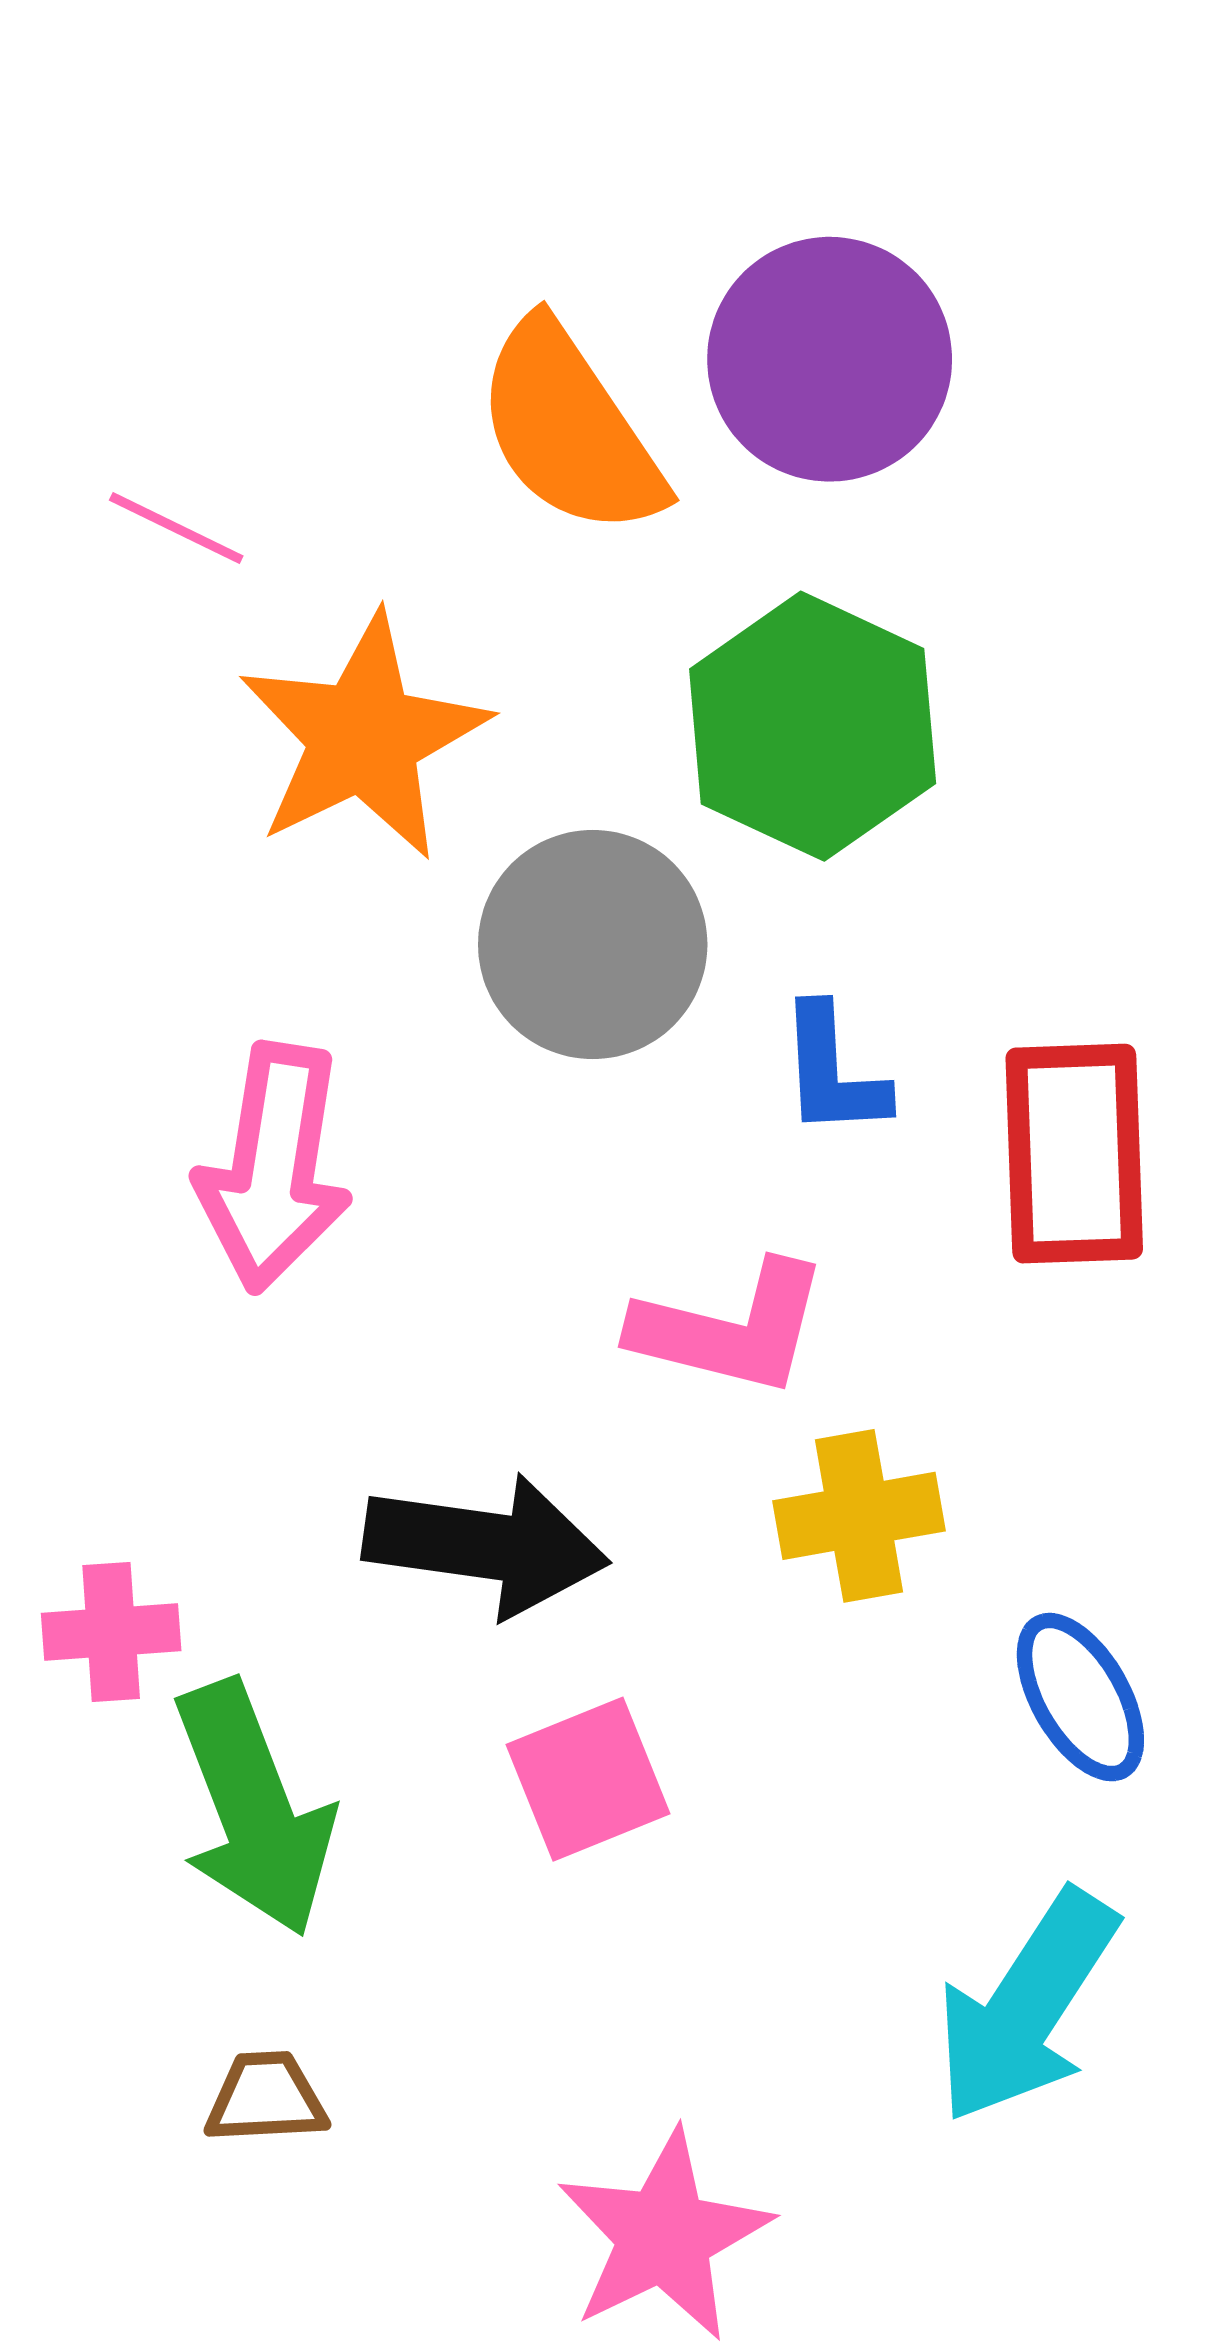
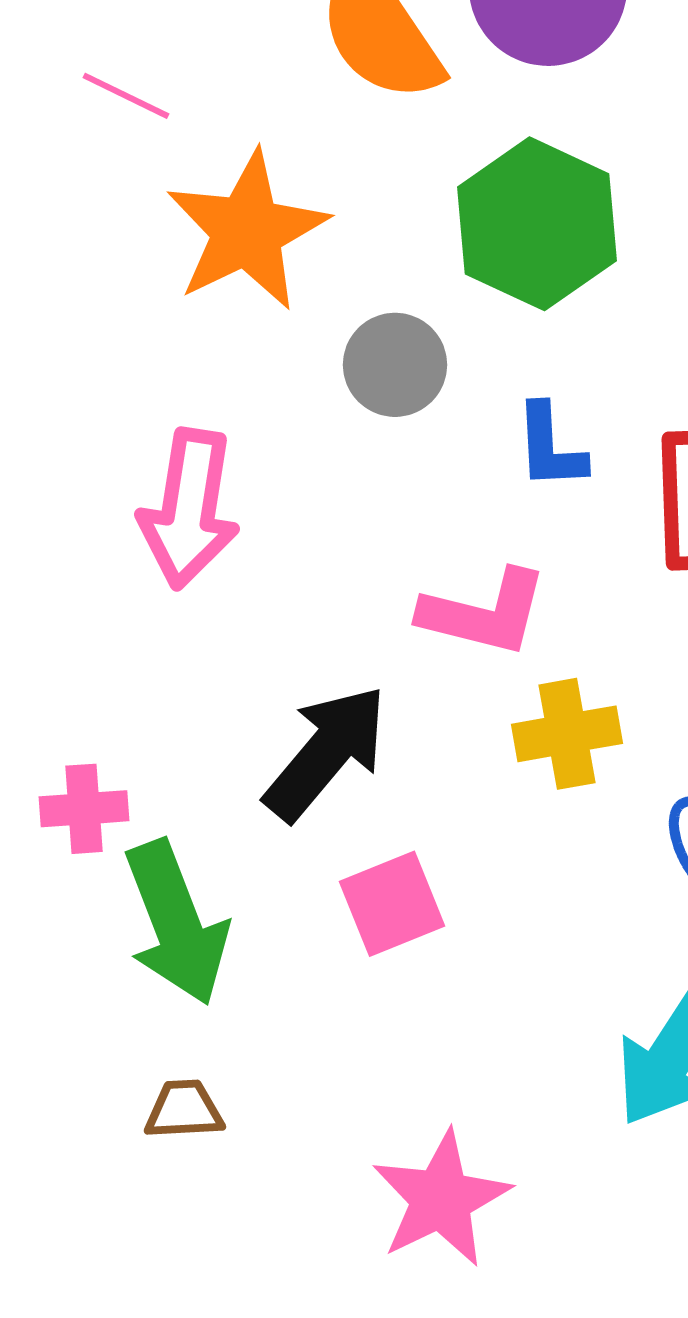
gray circle: (593, 945) -> (395, 365), size x0.7
black arrow: (486, 1545) -> (326, 753), turned -58

